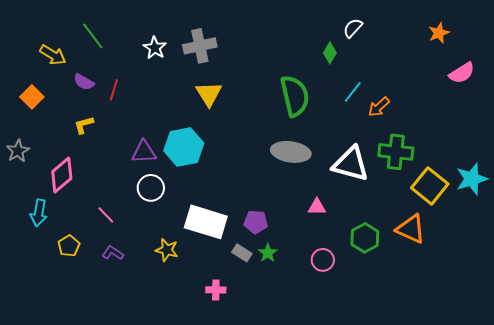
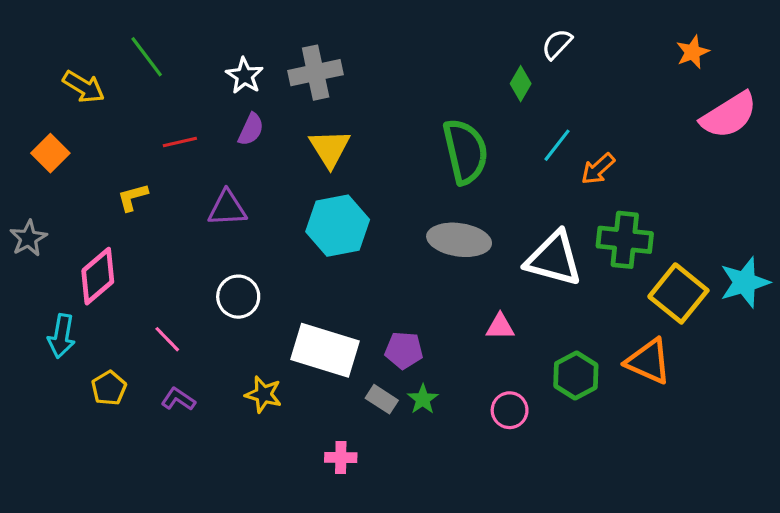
pink semicircle: (462, 73) -> (729, 115), size x1.4
purple semicircle: (84, 82) -> (251, 129), moved, turned -95
red line: (114, 90) -> (180, 142), turned 60
cyan hexagon: (184, 147) -> (338, 226), moved
purple triangle: (144, 152) -> (227, 208), moved

